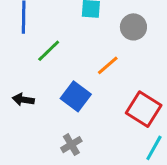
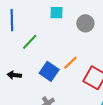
orange line: (108, 65) -> (70, 63), moved

